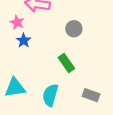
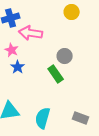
green rectangle: (66, 63) -> (56, 74), moved

